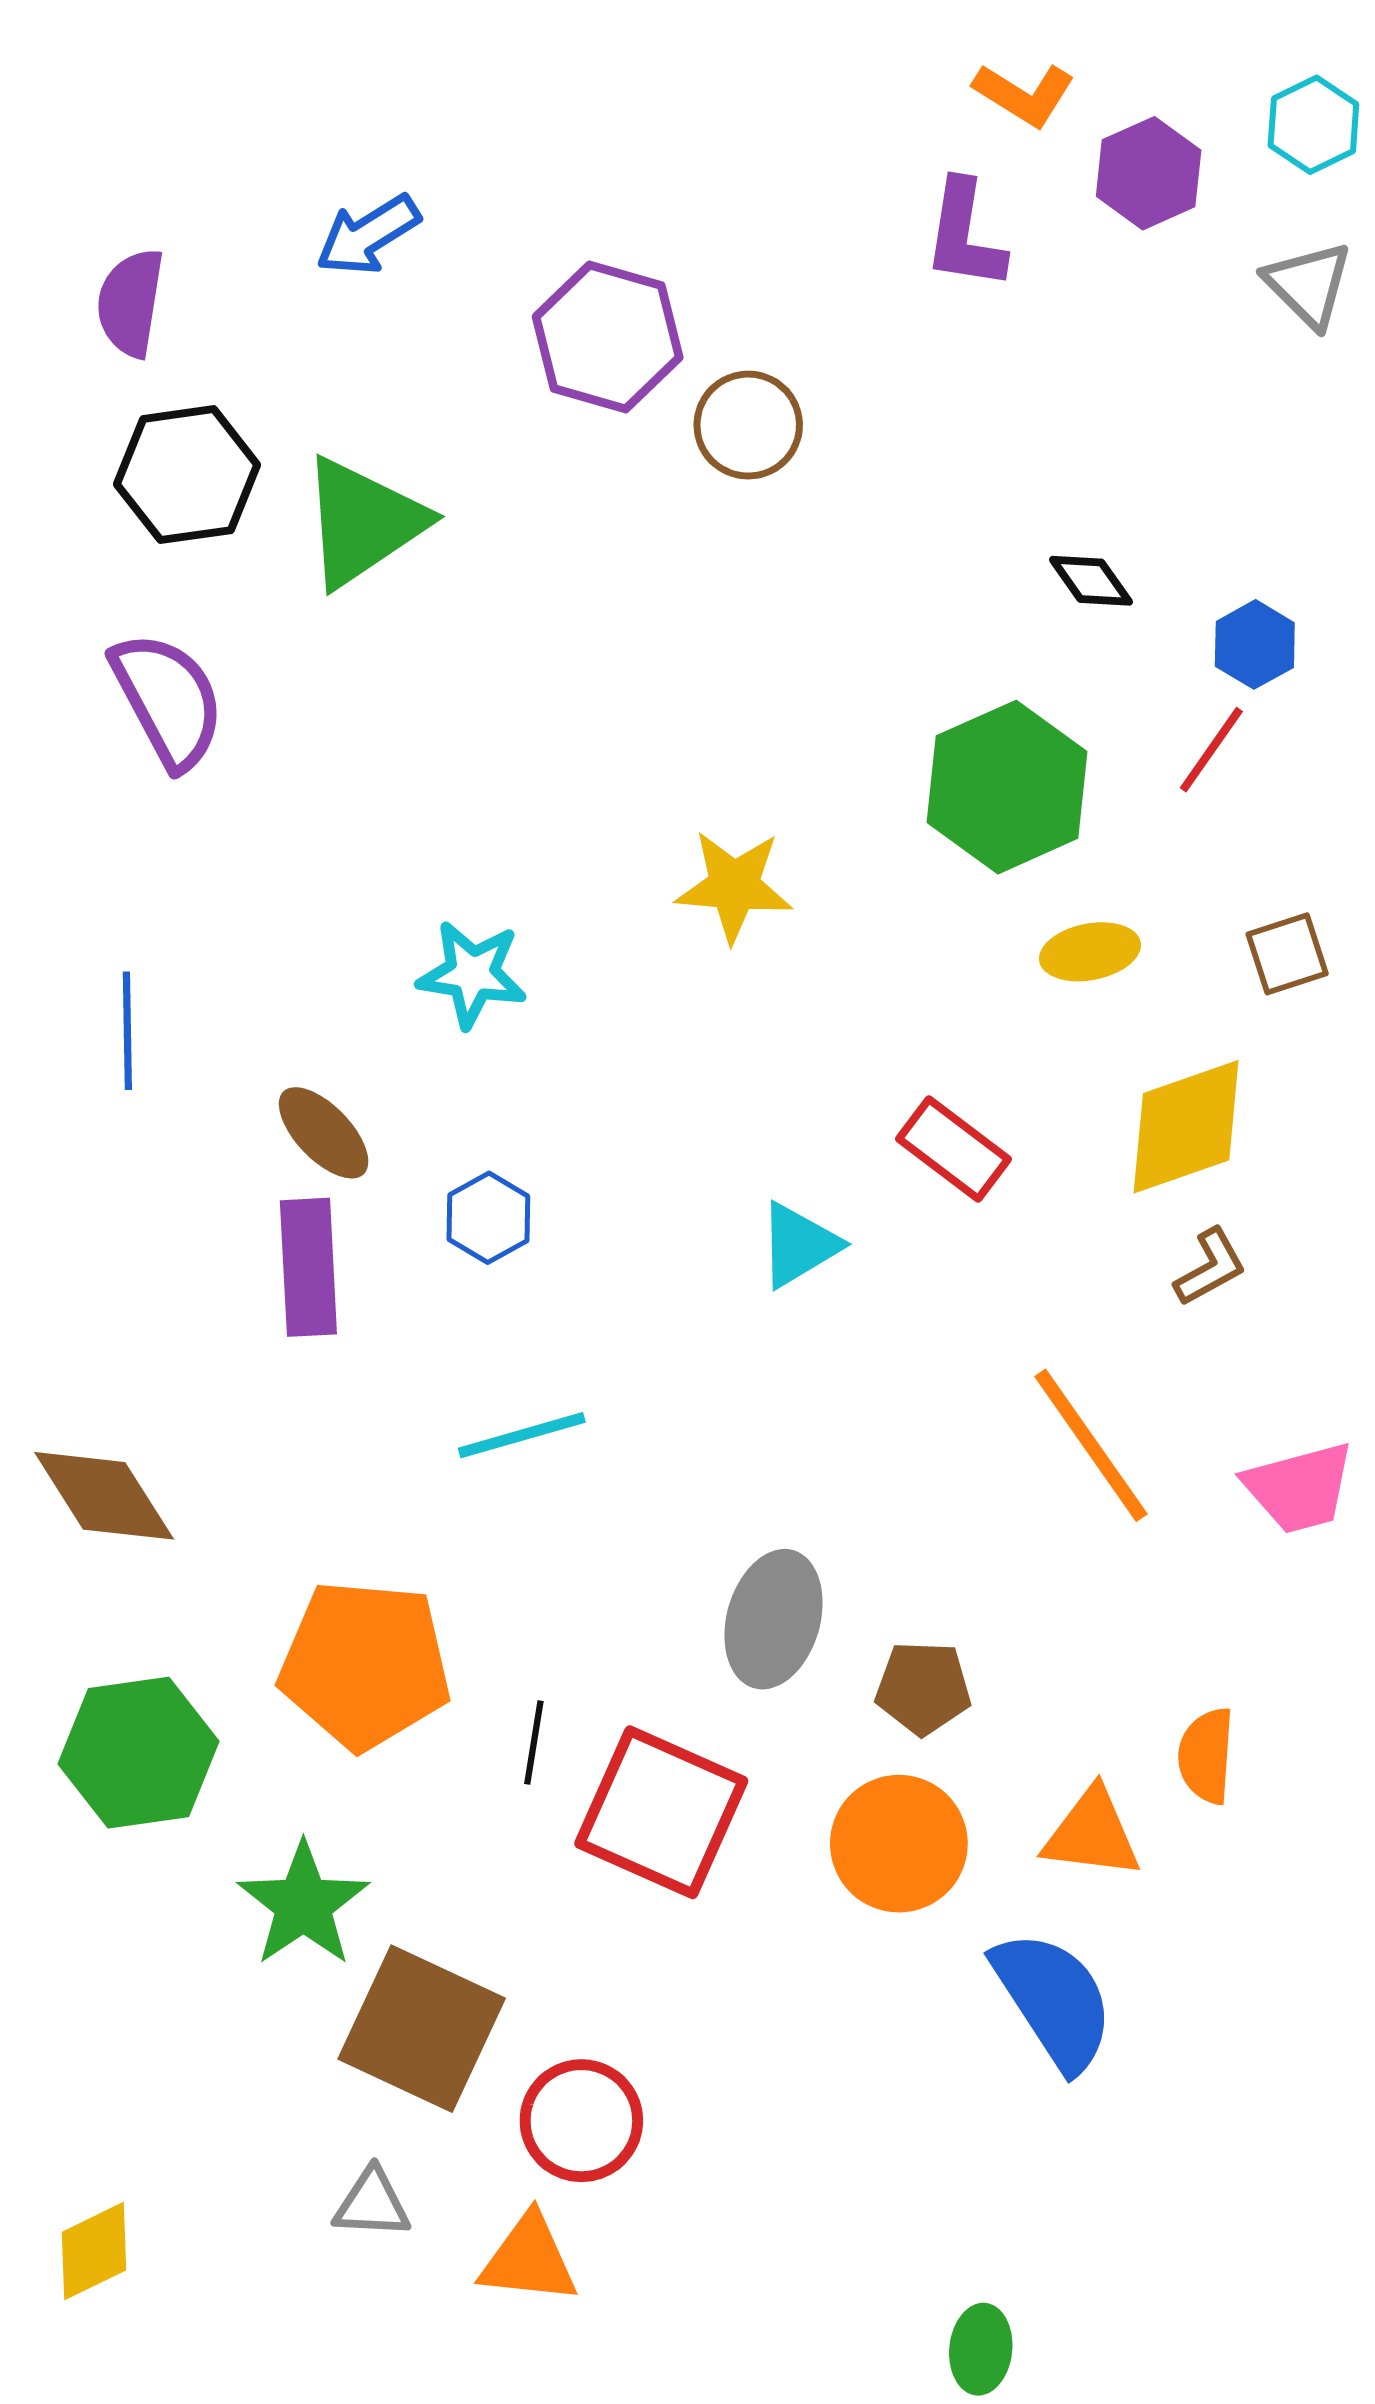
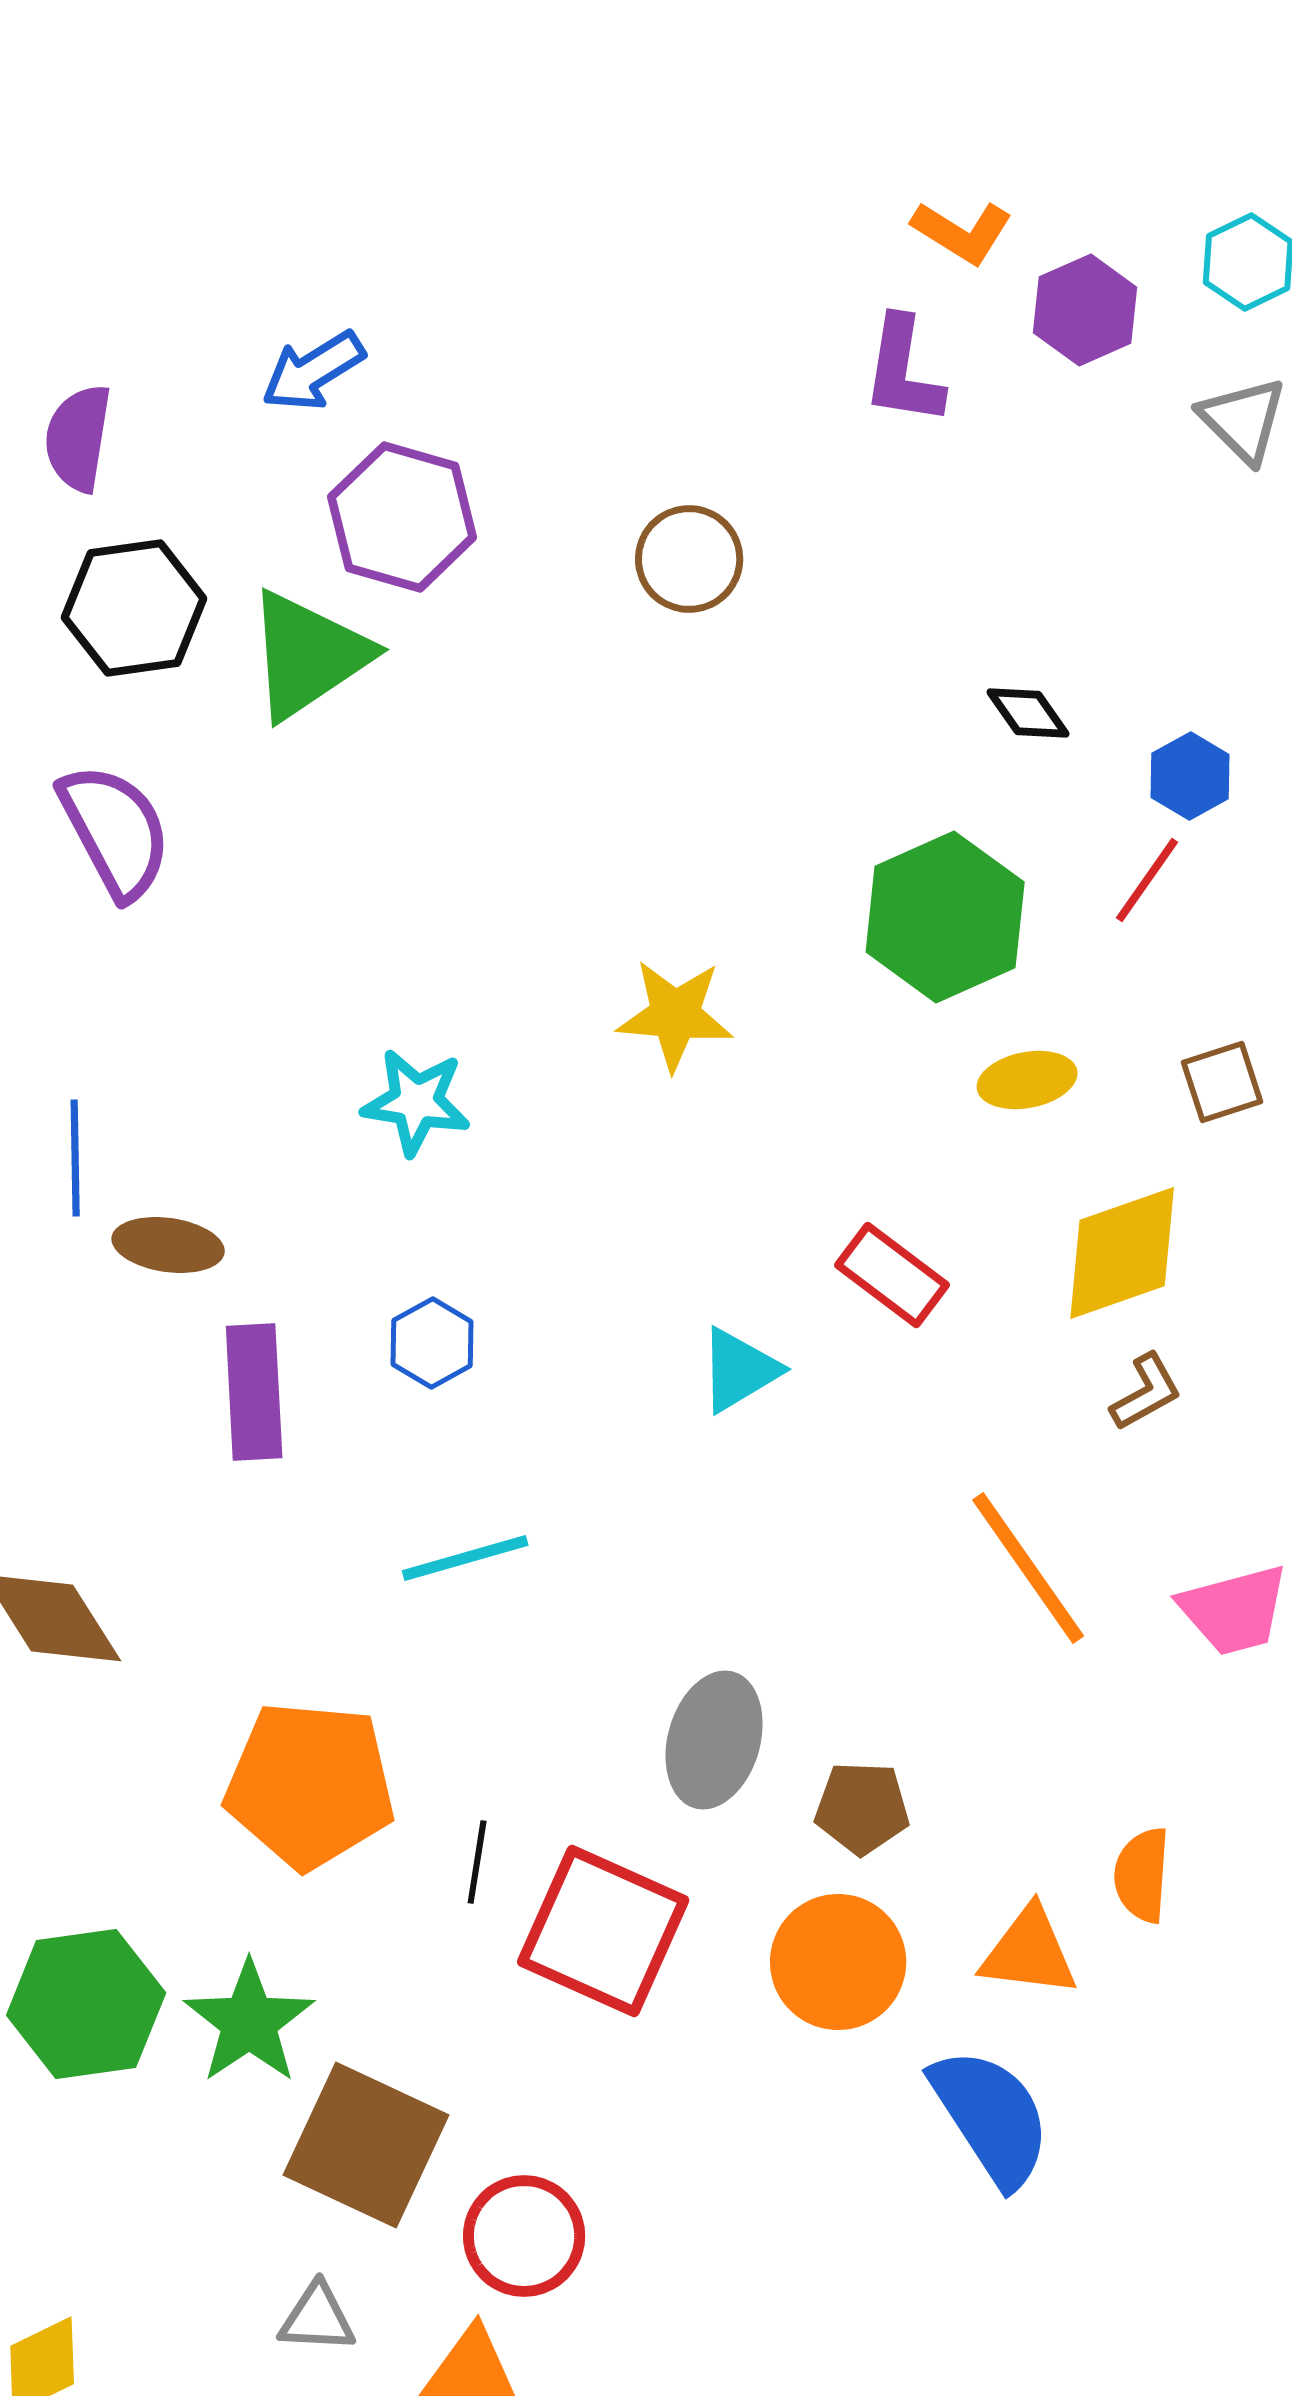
purple hexagon: (608, 337) -> (402, 517), moved
brown ellipse: (324, 1133) -> (168, 1245), moved, turned -38
green hexagon: (139, 1753) -> (86, 2004), moved

